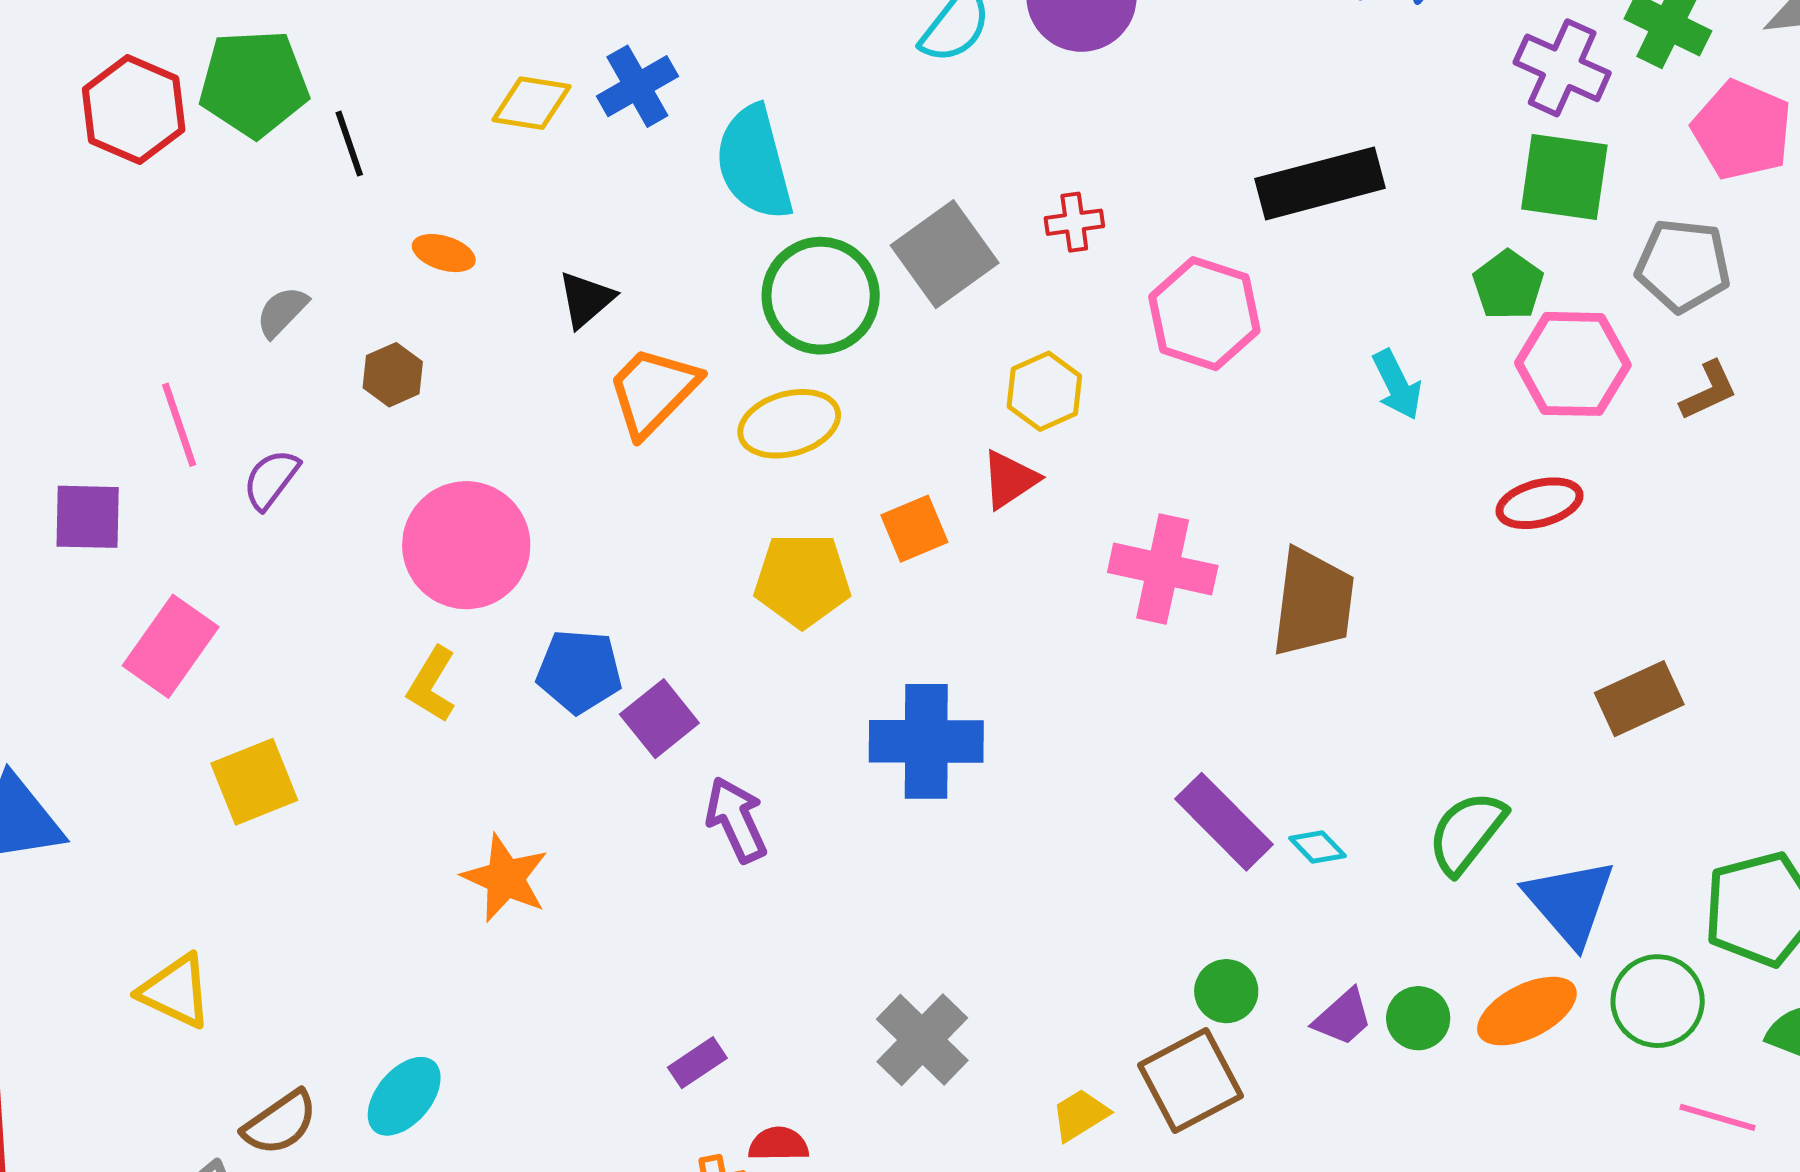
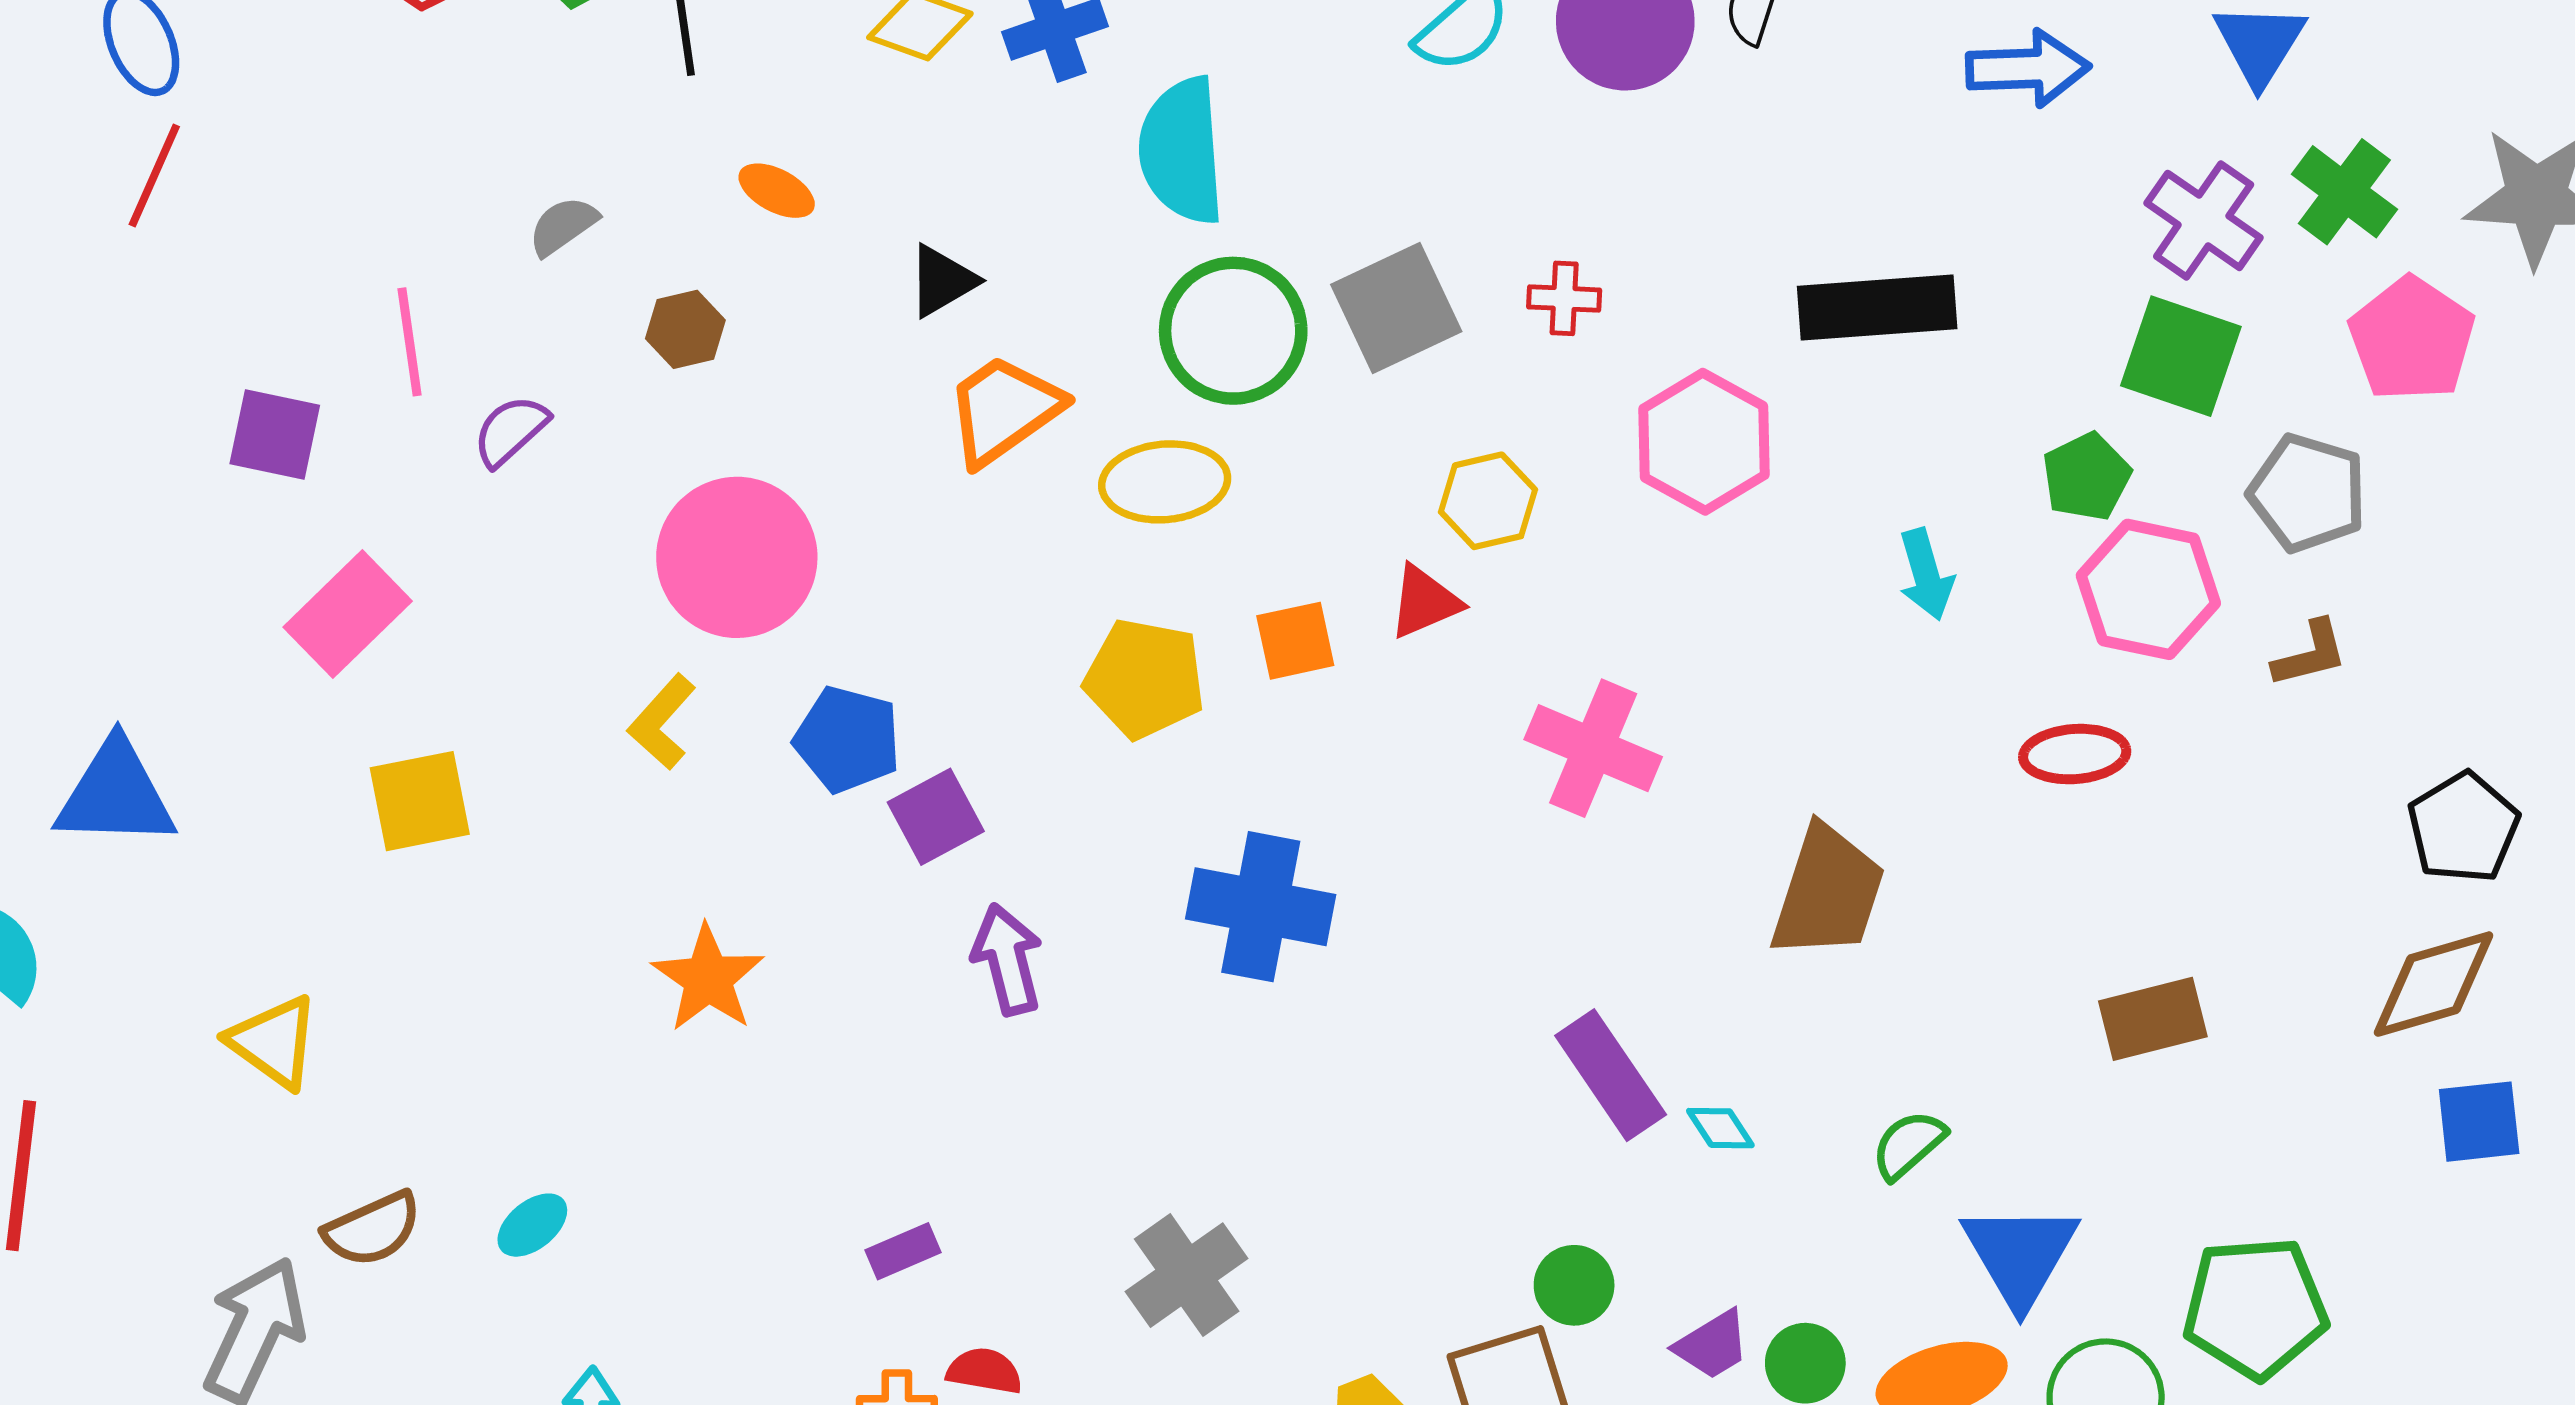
brown trapezoid: (1313, 603) -> (1828, 892), moved
green semicircle: (1467, 832) -> (1908, 1145), size x0.7
cyan ellipse: (404, 1096) -> (532, 1225), size x0.7

